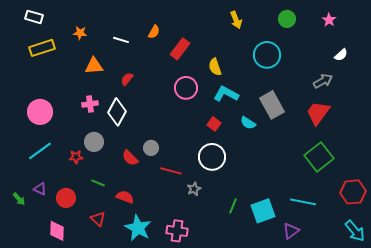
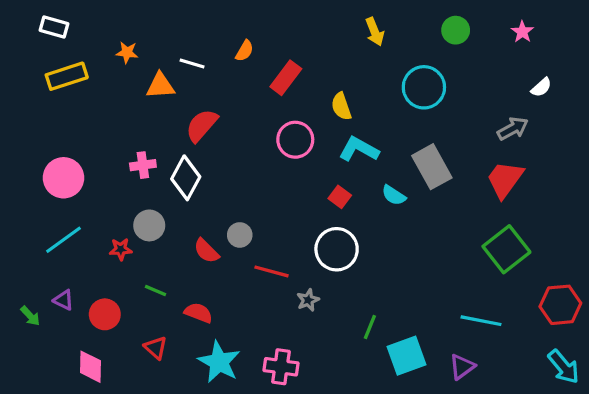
orange triangle: (94, 66) -> (160, 86), moved
red semicircle: (127, 79) -> (202, 125), size x1.6
cyan square: (263, 211) -> (406, 356), moved

